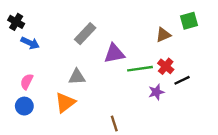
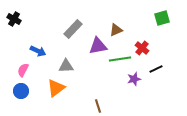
brown triangle: (163, 35) -> (116, 30), moved
blue arrow: (30, 43) -> (38, 51), moved
red cross: (166, 66) -> (142, 48), moved

